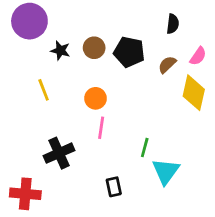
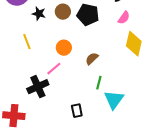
pink semicircle: (198, 56) -> (124, 18), moved
brown semicircle: (167, 65) -> (92, 59), moved
pink line: (101, 128) -> (54, 69), moved, turned 42

